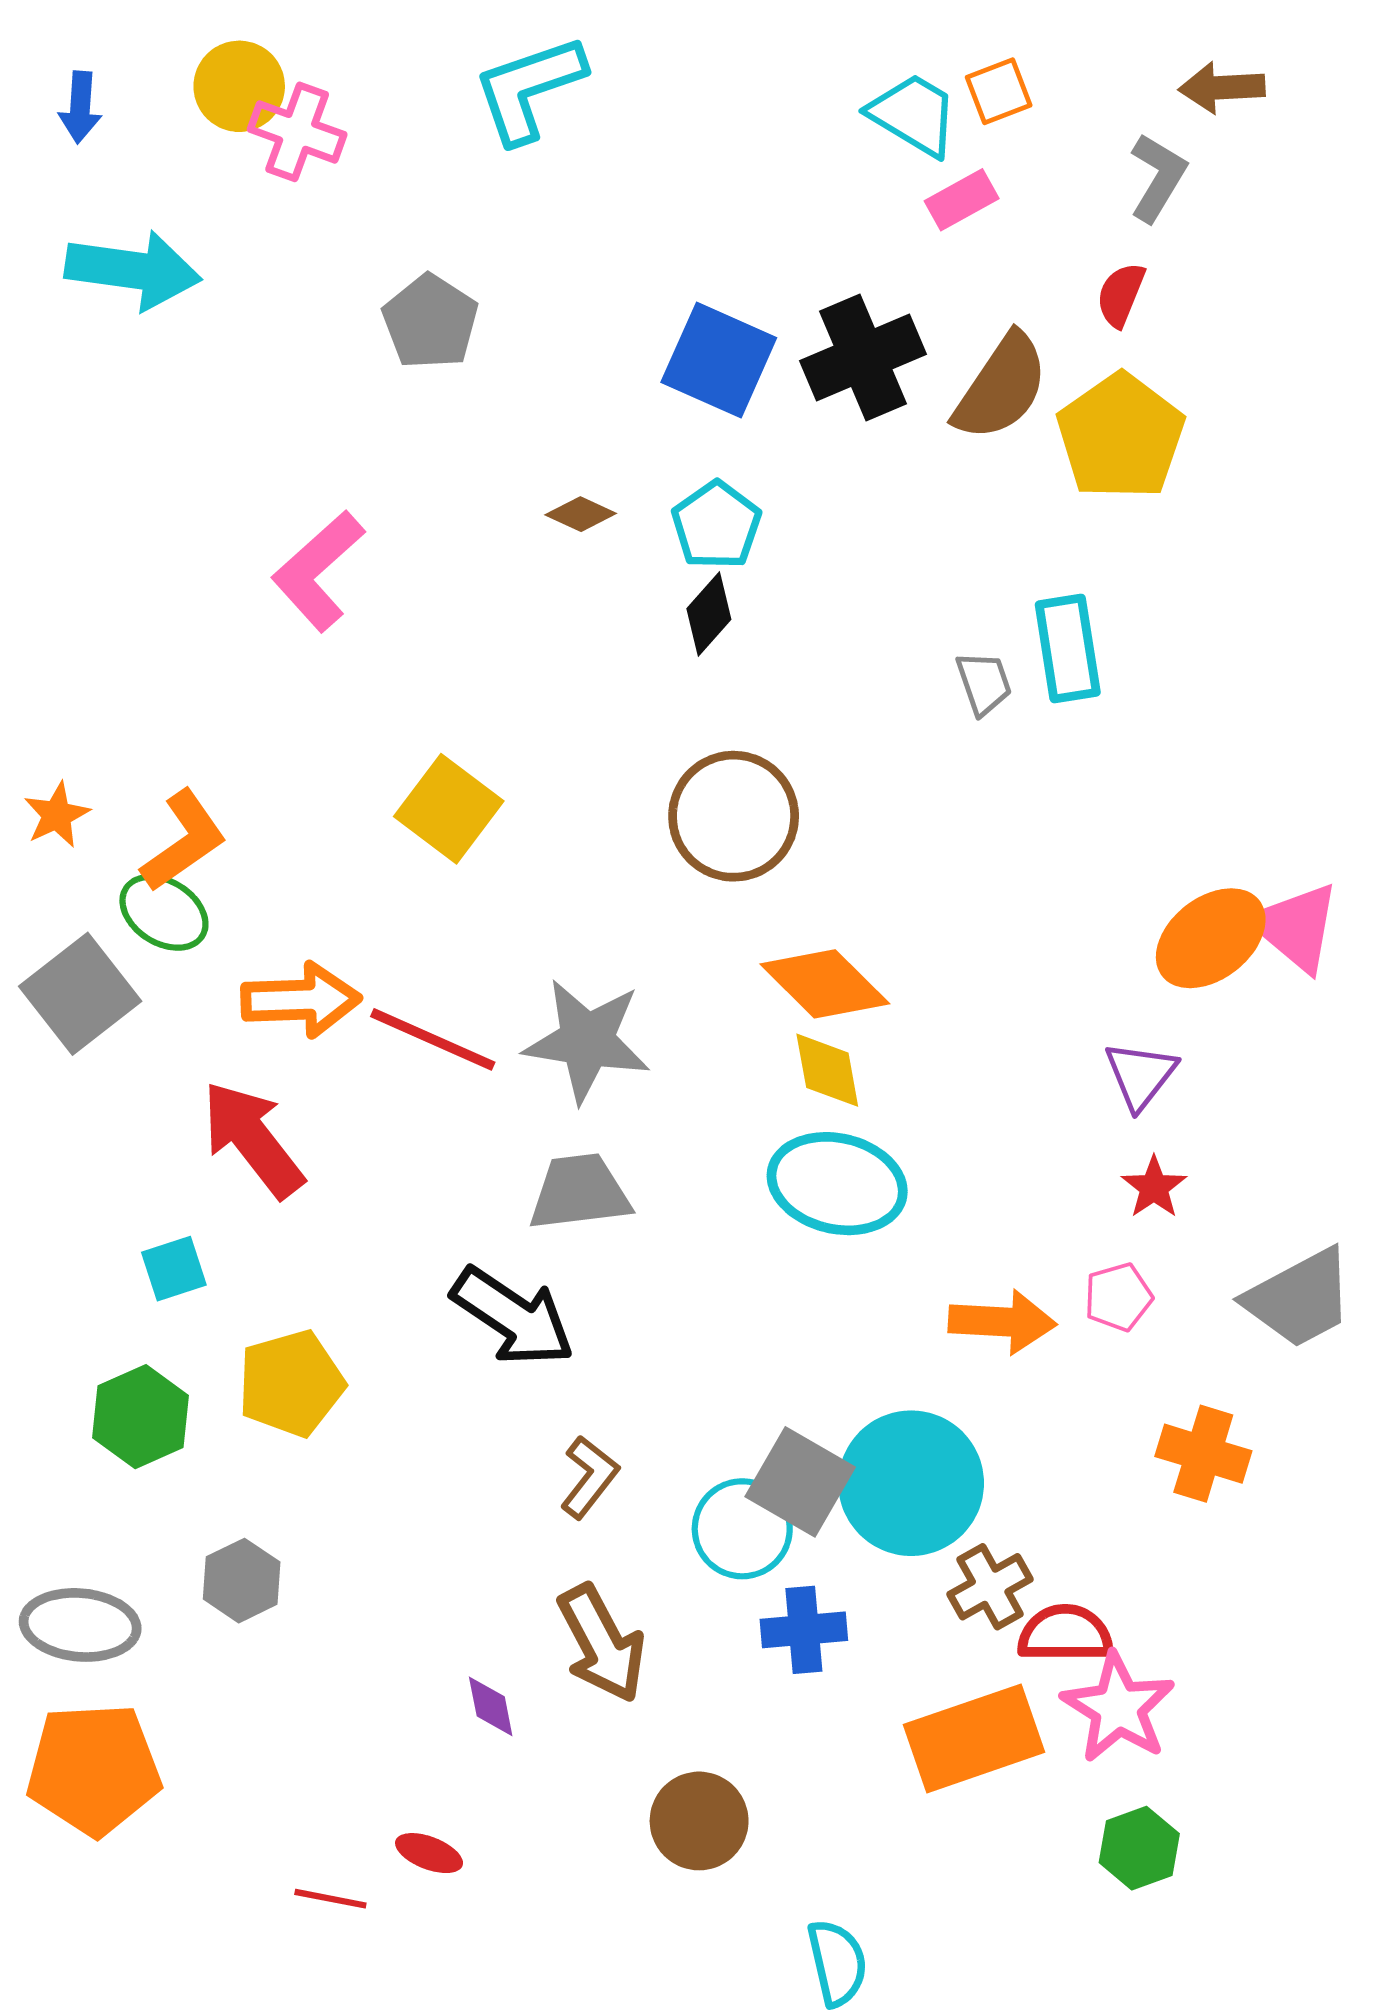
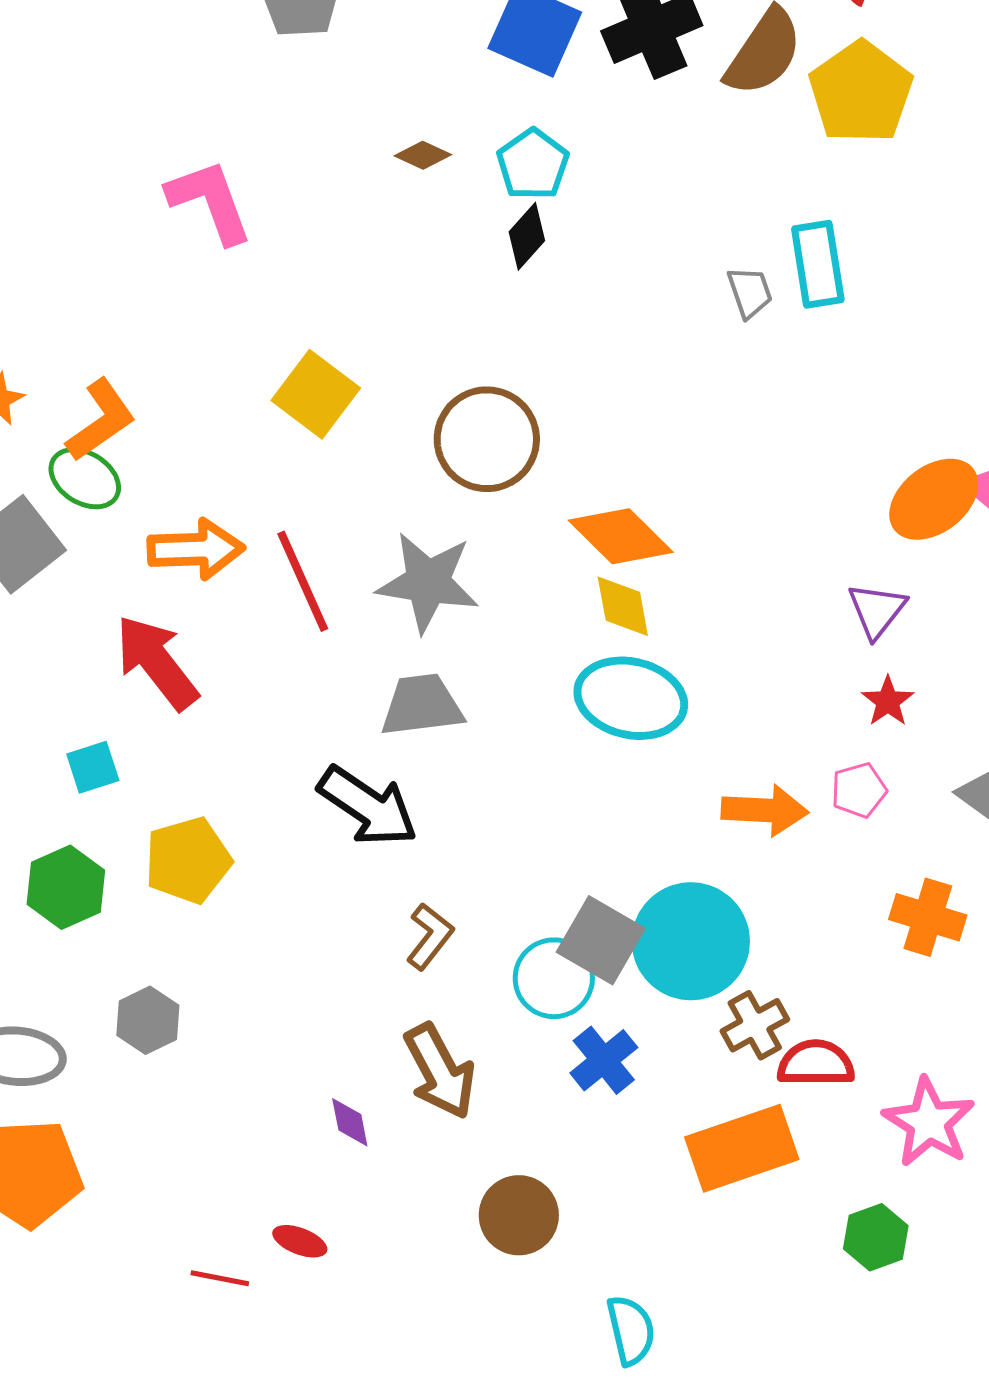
pink L-shape: (318, 571) -> (210, 201), turned 112
brown circle: (734, 816) -> (487, 439), moved
red line: (433, 1039) -> (303, 581), turned 42
blue cross: (804, 1630) -> (604, 1060), turned -34
pink star: (1118, 1708) -> (929, 1122), moved

